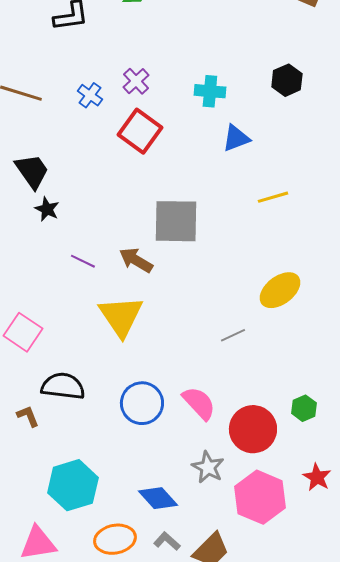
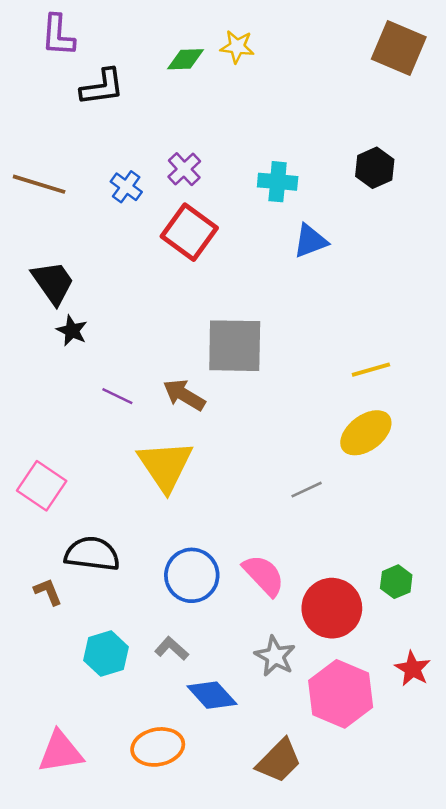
yellow line: (273, 197) -> (371, 370), moved
cyan hexagon: (73, 485) -> (106, 654), moved, size x0.7
gray L-shape: (167, 541) -> (172, 649), moved

